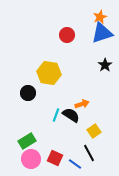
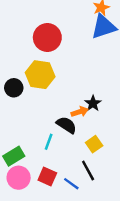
red circle: (67, 35) -> (47, 37), moved, size x1.5
black star: (105, 65) -> (93, 103), moved
black circle: (28, 93) -> (14, 88), moved
cyan line: (56, 115) -> (49, 142), moved

